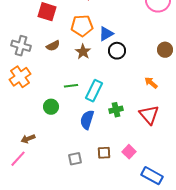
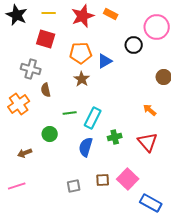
gray cross: (21, 46) -> (31, 69), moved
brown semicircle: (53, 46) -> (46, 90), moved, turned 104
black circle: (117, 51) -> (134, 45), moved
brown arrow: (28, 139) -> (25, 153), moved
pink square: (129, 152) -> (128, 179), size x1.5
pink line: (18, 159) -> (17, 186), turned 30

